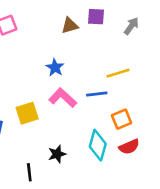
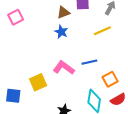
blue star: (55, 67) -> (61, 32), moved
yellow line: (118, 73) -> (102, 31), moved

